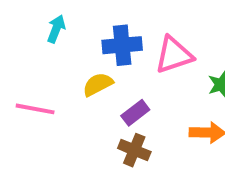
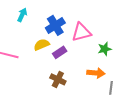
blue cross: (122, 45) -> (55, 25), turned -30
purple rectangle: (135, 113) -> (60, 52), moved

